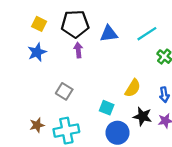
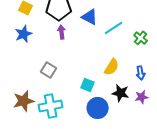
blue triangle: (109, 34) -> (90, 17), turned 36
cyan line: (147, 34) -> (114, 28), moved
brown star: (37, 125) -> (24, 101), size x1.5

